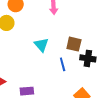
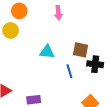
cyan triangle: (41, 45) -> (47, 52), turned -42

